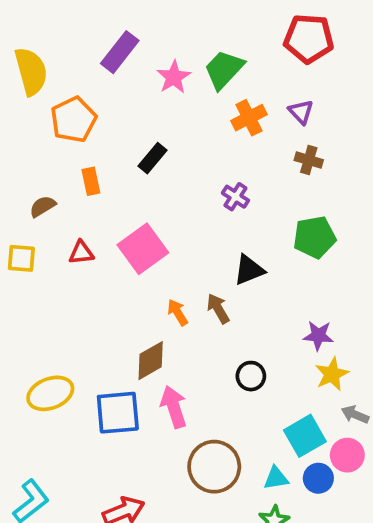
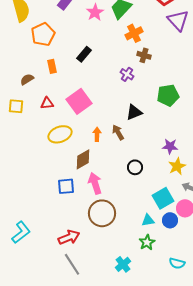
purple triangle: (301, 112) -> (178, 20), moved, size x1.6
brown cross: (309, 160) -> (144, 55), moved
orange arrow: (178, 312) -> (97, 134), turned 32
yellow ellipse: (50, 393) -> (60, 134), moved
blue square: (118, 413) -> (66, 186), size x0.7
brown circle: (214, 467) -> (102, 213), moved

